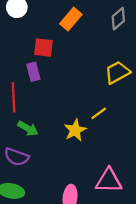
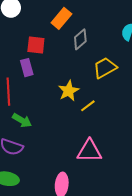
gray diamond: (118, 19) -> (80, 39), moved
yellow star: (75, 130) -> (69, 91), moved
pink triangle: (109, 181) -> (89, 151), moved

